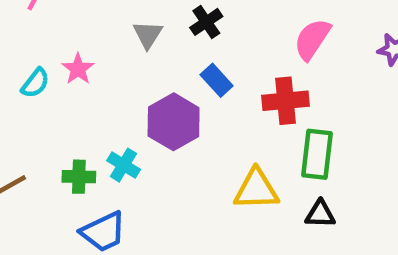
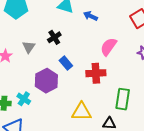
black cross: (206, 22) -> (54, 37), moved
gray triangle: (148, 35) -> (29, 47), moved
green rectangle: (317, 154) -> (123, 99), moved

